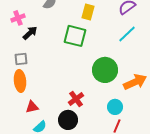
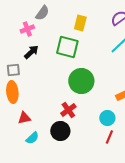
pink cross: (18, 18) -> (27, 29), moved
black arrow: (30, 33) -> (31, 52), moved
green circle: (105, 70) -> (81, 81), moved

